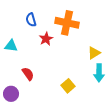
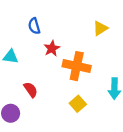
orange cross: (67, 23) -> (77, 66), moved
yellow triangle: (94, 53) -> (100, 28), moved

